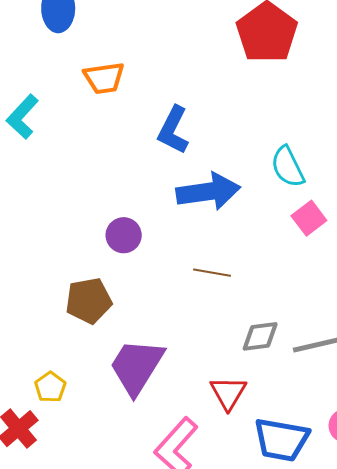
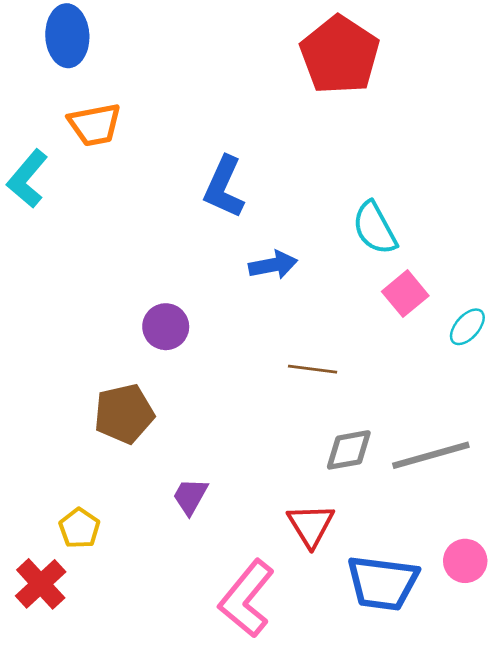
orange trapezoid: (104, 78) -> (95, 125), moved
blue arrow: (208, 192) -> (273, 265), size x0.6
brown line: (212, 273) -> (313, 369), moved
purple trapezoid: (137, 366) -> (190, 496), size x0.5

